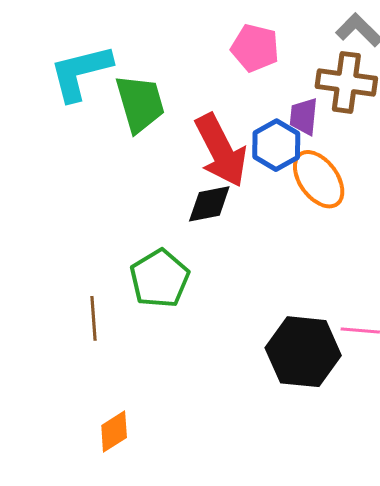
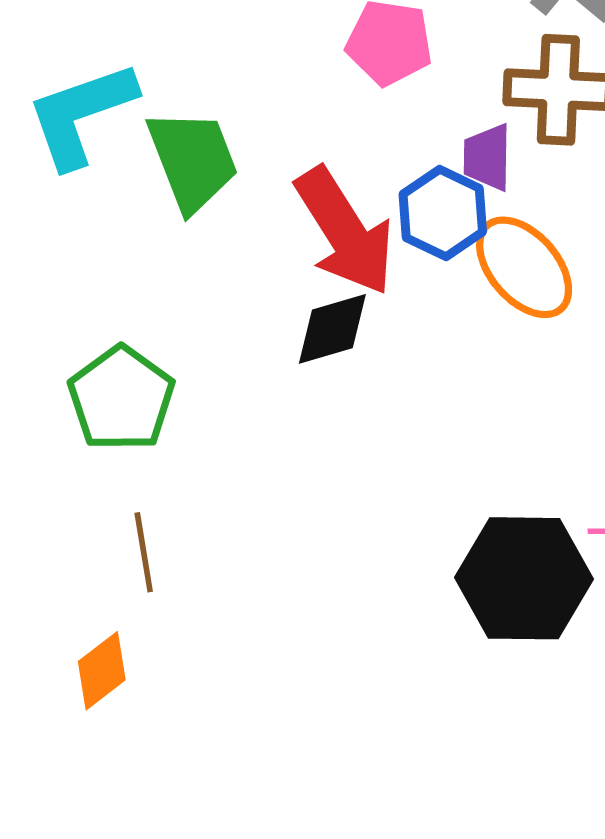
green pentagon: (160, 279) -> (121, 399), moved
orange diamond: (114, 432) -> (102, 671), moved

